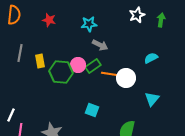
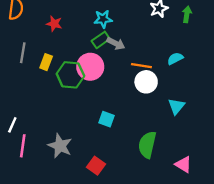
red star: (49, 20) -> (54, 24), moved
yellow rectangle: (40, 61) -> (46, 62), turned 32
pink circle: (78, 65) -> (90, 67), size x1.5
green rectangle: (93, 66) -> (101, 40), moved
orange line: (110, 74) -> (141, 66), moved

